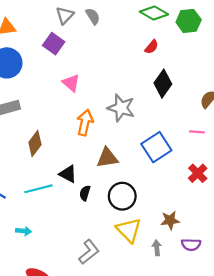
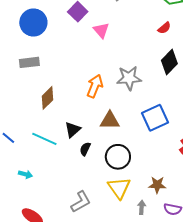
pink triangle: (71, 83) -> (101, 30), moved
gray star: (121, 108) -> (129, 78), turned -30
black triangle: (68, 174) -> (73, 130), turned 42
cyan line: (38, 189) -> (44, 139), turned 30

